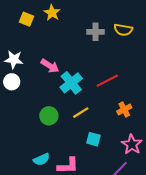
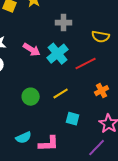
yellow semicircle: (123, 30) -> (101, 37), moved
gray cross: (96, 32) -> (64, 23), moved
cyan cross: (71, 83) -> (58, 54), moved

